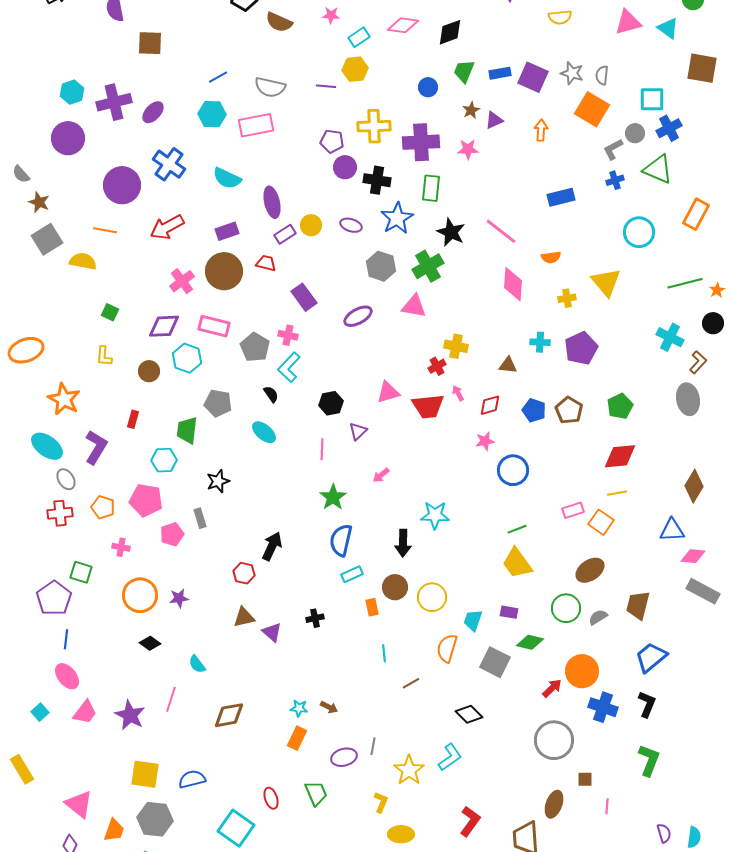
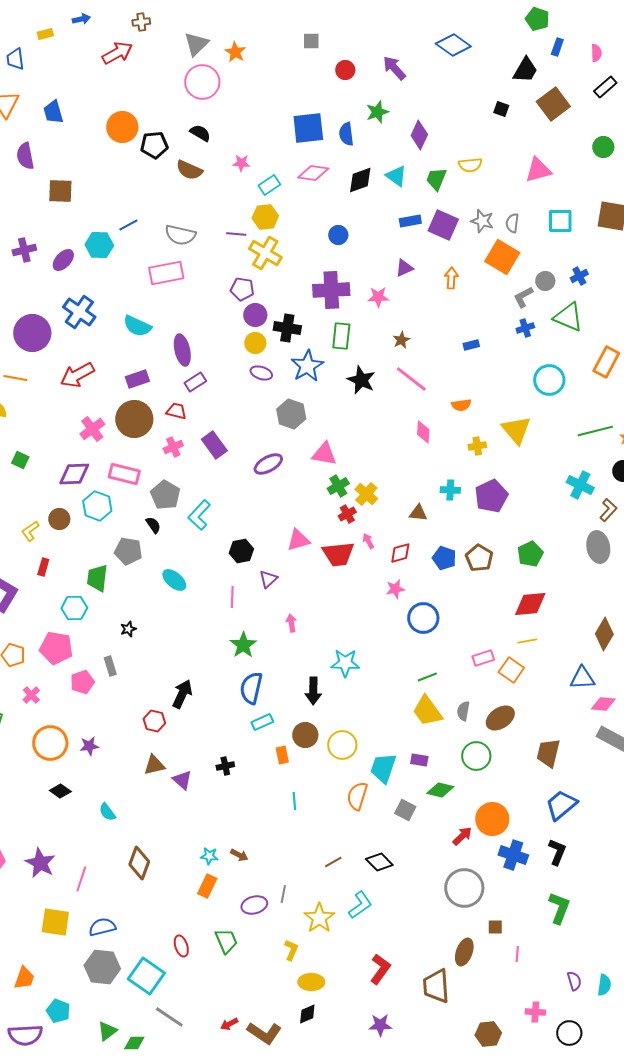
cyan triangle: (668, 28) -> (396, 176), moved
green trapezoid: (464, 71) -> (436, 179), moved
cyan square: (652, 99) -> (560, 221), moved
purple cross: (114, 102) -> (24, 250), size x0.7
brown star: (471, 110) -> (401, 340), moved
cyan hexagon: (212, 114) -> (99, 245), moved
yellow cross: (374, 126) -> (265, 253), moved, turned 32
blue cross: (669, 128) -> (579, 276), size x0.7
blue rectangle: (561, 197) -> (471, 345), size x0.6
yellow circle: (311, 225) -> (255, 343), moved
green cross: (428, 266) -> (338, 486), moved, size x0.7
pink diamond: (513, 284) -> (423, 432), size x0.7
pink cross: (288, 335) -> (173, 447), moved, turned -36
yellow cross: (456, 346) -> (366, 494), turned 30
yellow L-shape: (104, 356) -> (30, 531), moved, turned 50
black semicircle: (271, 394) -> (153, 525), moved
pink arrow: (381, 475) -> (291, 623), turned 120
black star: (218, 481) -> (128, 629), size x0.7
pink cross: (121, 547) -> (31, 695), turned 36
gray semicircle: (598, 617) -> (463, 711), moved, turned -48
cyan trapezoid: (473, 620) -> (383, 768), size x1.4
gray square: (495, 662) -> (405, 810), size x0.7
brown line: (411, 683) -> (333, 862), moved
pink line: (171, 699) -> (81, 879), moved
brown diamond: (229, 715) -> (139, 863), turned -60
gray hexagon: (155, 819) -> (102, 967), moved

